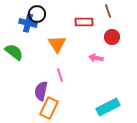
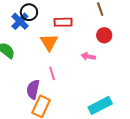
red rectangle: (84, 22) -> (63, 22), moved
blue cross: (28, 23) -> (20, 21), turned 30

